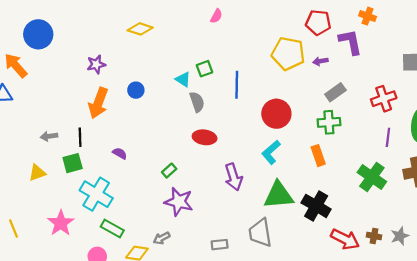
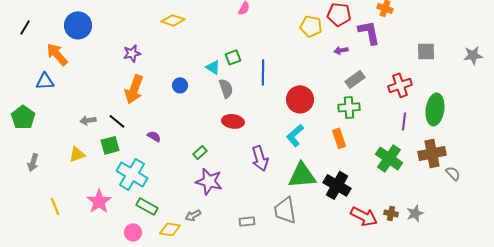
yellow pentagon: (288, 54) -> (311, 26), moved, size x0.7
blue circle: (136, 90) -> (180, 85), moved
black line: (80, 137) -> (117, 121), turned -48

